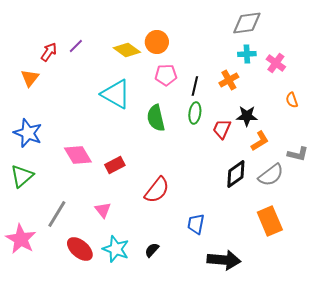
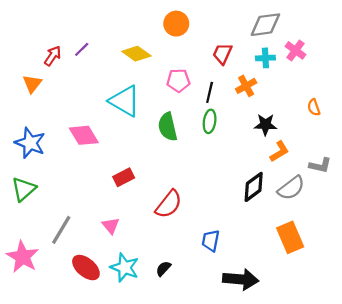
orange circle: (157, 42) -> (176, 24), moved
pink cross: (276, 63) -> (296, 50), moved
red trapezoid: (222, 129) -> (222, 54), moved
pink diamond: (78, 155) -> (84, 135), moved

